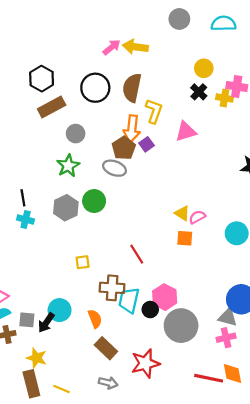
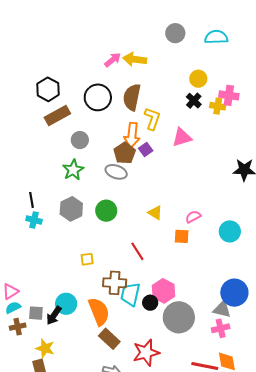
green circle: (94, 201) -> (106, 211), moved
yellow triangle: (182, 213) -> (155, 213), moved
orange semicircle: (95, 319) -> (99, 312), size x1.6

